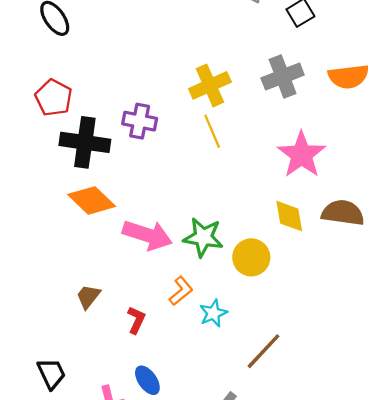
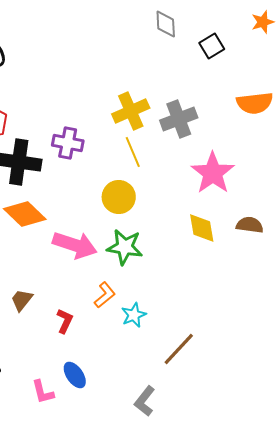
gray cross: (283, 76) -> (179, 119), moved
brown semicircle: (343, 213) -> (250, 225), size x0.7
yellow circle: (251, 257) -> (119, 197), moved

